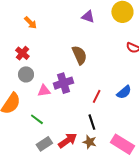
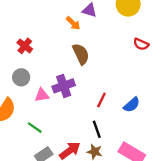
orange arrow: (31, 23) -> (73, 23), moved
red cross: (22, 53) -> (25, 46), moved
blue semicircle: (124, 92) -> (132, 105), moved

